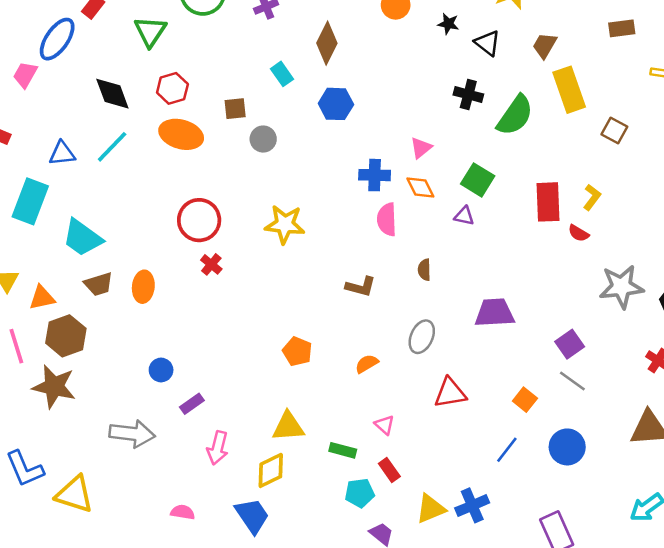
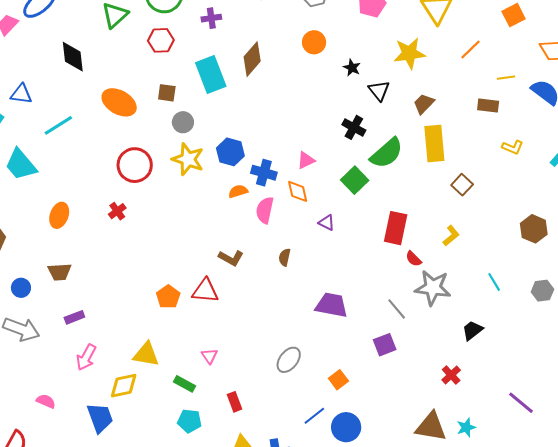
cyan rectangle: (282, 74) -> (211, 75), size x1.8
red hexagon: (172, 88) -> (161, 40), moved
blue hexagon: (336, 104) -> (230, 152), moved
cyan line: (112, 147) -> (58, 125), moved
green square: (478, 180) -> (355, 180), moved
yellow L-shape: (592, 197) -> (451, 236), moved
red circle: (199, 220) -> (135, 165), moved
yellow star: (285, 224) -> (188, 159), moved
brown trapezoid: (99, 284) -> (60, 272), moved
gray star: (621, 287) -> (433, 288), moved
gray ellipse: (422, 337) -> (289, 360), moved
orange semicircle: (367, 364) -> (238, 191), moved
blue circle: (161, 370) -> (21, 288), moved
gray line: (572, 381) -> (397, 309), moved
red triangle: (450, 393) -> (205, 291), moved
pink triangle: (384, 425) -> (209, 356), moved
blue circle: (567, 447) -> (346, 427), moved
red rectangle: (389, 470) -> (234, 402), moved

